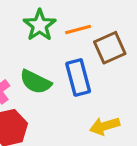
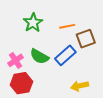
green star: (40, 25) -> (33, 23), moved
blue rectangle: (78, 77) -> (65, 55), turned 60

